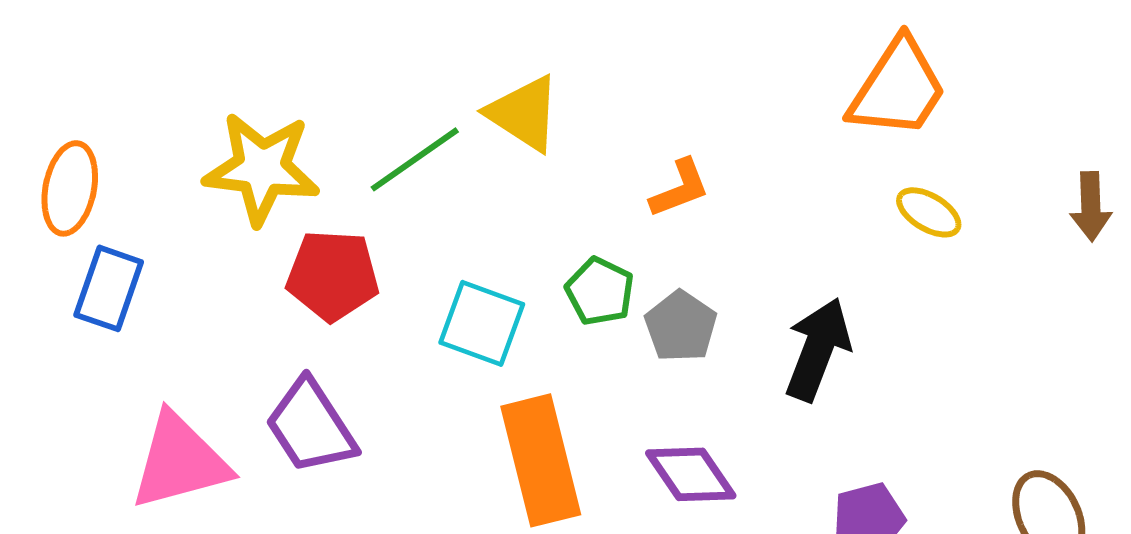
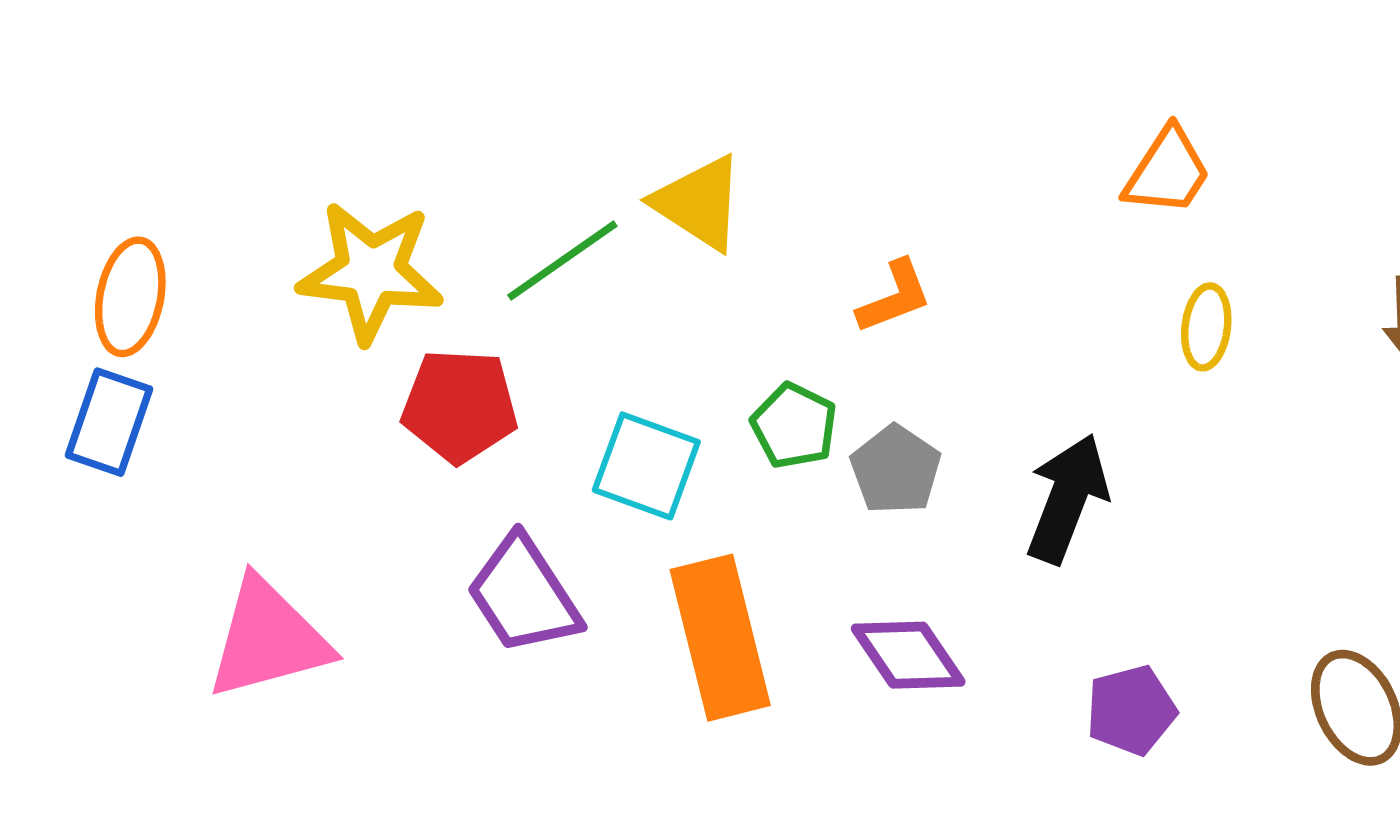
orange trapezoid: (898, 88) -> (1167, 172), size x0.7
yellow ellipse: (929, 212) -> (1206, 327), turned 66
blue rectangle: (109, 288) -> (109, 422), moved
purple trapezoid: (311, 426) -> (524, 595), moved

